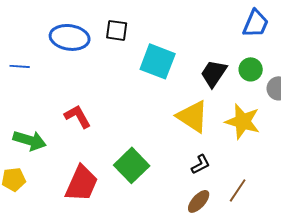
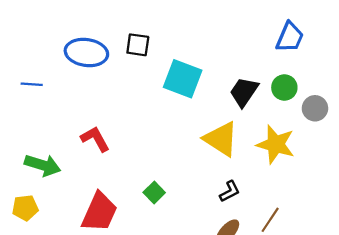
green square: (132, 165) -> (154, 192), size x0.6

